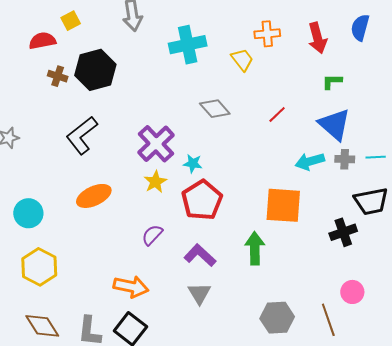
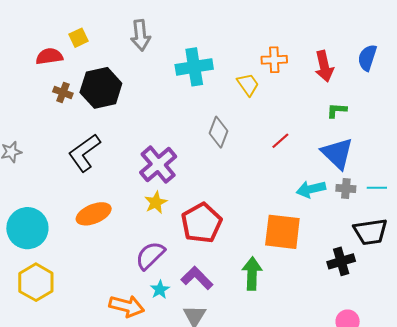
gray diamond: (215, 109) -> (218, 132), turned 60
cyan star: (193, 163) -> (160, 290), moved, turned 30
cyan circle: (28, 213) -> (27, 228), size x1.4
purple semicircle: (152, 235) -> (150, 255), size x1.4

